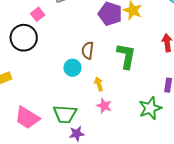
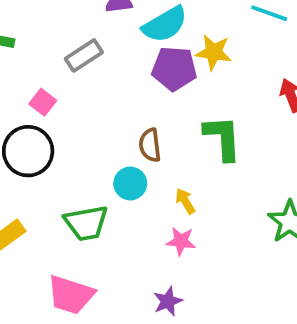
pink star: (104, 106) -> (181, 241), moved
green trapezoid: (65, 114) -> (86, 223), moved

